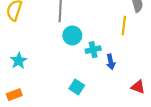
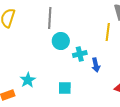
cyan star: (19, 61) -> (28, 80), moved
cyan square: (77, 87) -> (65, 88), turned -32

